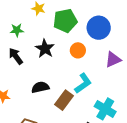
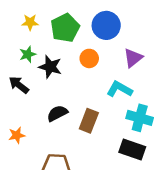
green star: (17, 30) -> (28, 54), moved
cyan L-shape: (83, 83) -> (119, 89), moved, turned -100

